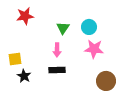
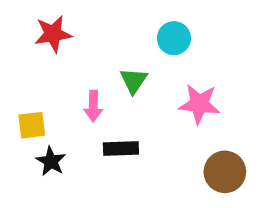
cyan circle: (89, 27) -> (174, 38), moved
green triangle: (63, 28) -> (134, 81), moved
pink arrow: (57, 50) -> (93, 106), moved

